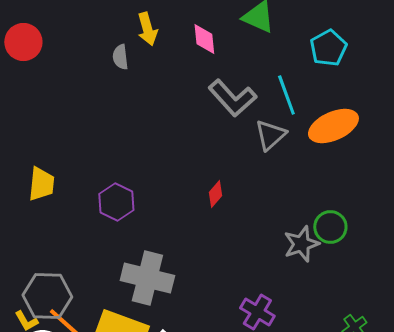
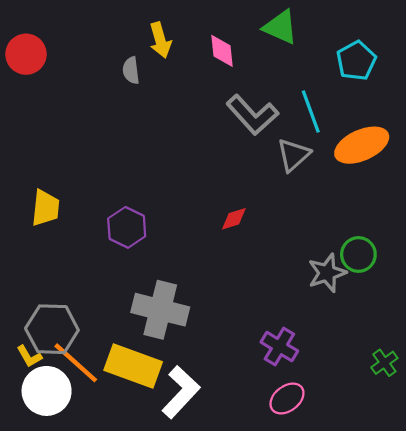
red diamond: (215, 194) -> (234, 219), turned 32

